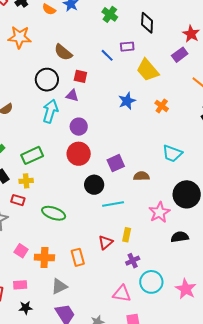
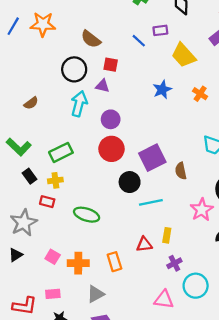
purple square: (116, 163) -> (152, 158), size x1.4
brown semicircle: (141, 176) -> (181, 171), turned -98
red triangle: (106, 242) -> (144, 244), turned 35

